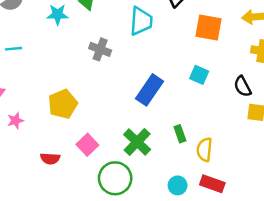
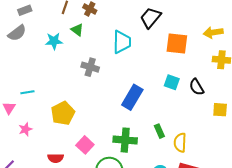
cyan line: (14, 49) -> (27, 92), moved
black semicircle: (243, 86) -> (197, 87), moved
green cross: (137, 142) -> (125, 140), turned -35

